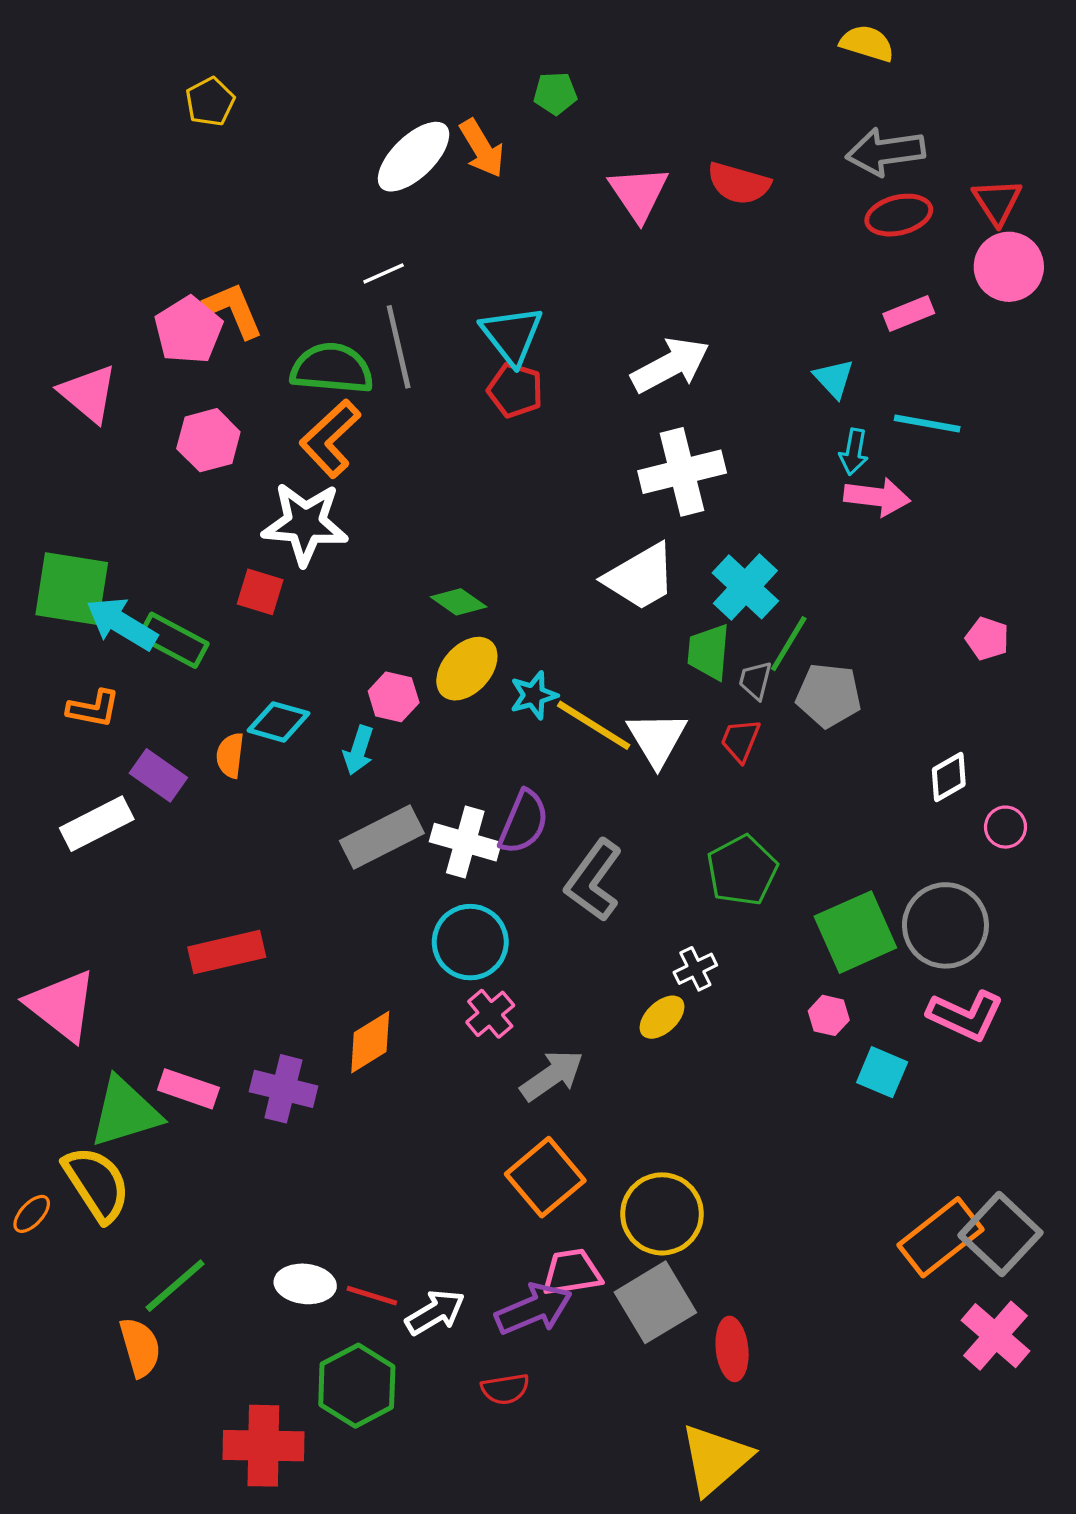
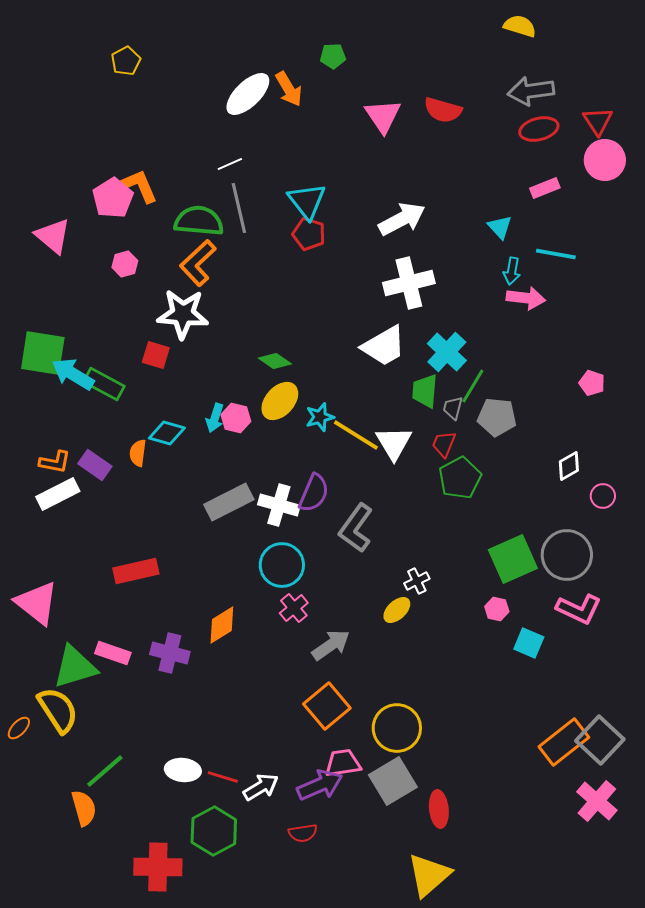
pink hexagon: (208, 440) -> (125, 264), size x0.7
orange L-shape: (93, 709) -> (55, 462), moved
cyan arrow: (359, 750) -> (215, 418), moved
green pentagon: (742, 870) -> (460, 478), moved

